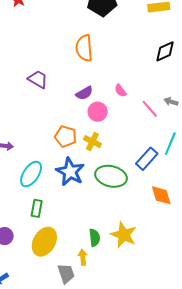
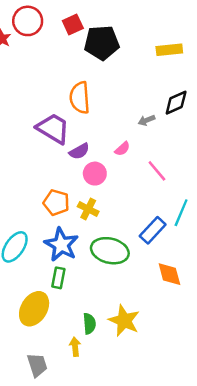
purple trapezoid: (38, 79) -> (53, 128), moved, size x1.4
pink semicircle: (120, 91) -> (122, 149), turned -96
gray arrow: (171, 102) -> (147, 120), moved, turned -40
green rectangle: (37, 208) -> (58, 278), moved
yellow ellipse: (44, 242) -> (34, 309), moved
gray trapezoid: (66, 274) -> (37, 365), moved

